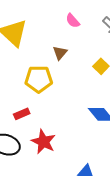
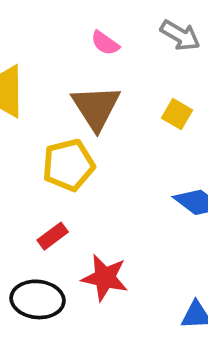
brown triangle: (60, 53) -> (96, 107), size x1.8

